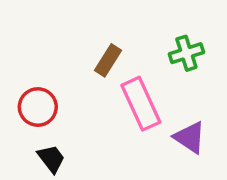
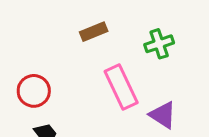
brown rectangle: (108, 60) -> (94, 32), moved, turned 36

